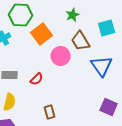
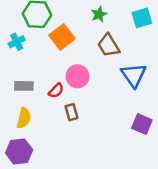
cyan square: (107, 28) -> (142, 18), moved
pink circle: (61, 56) -> (78, 76), moved
brown rectangle: (50, 112) -> (72, 112), moved

